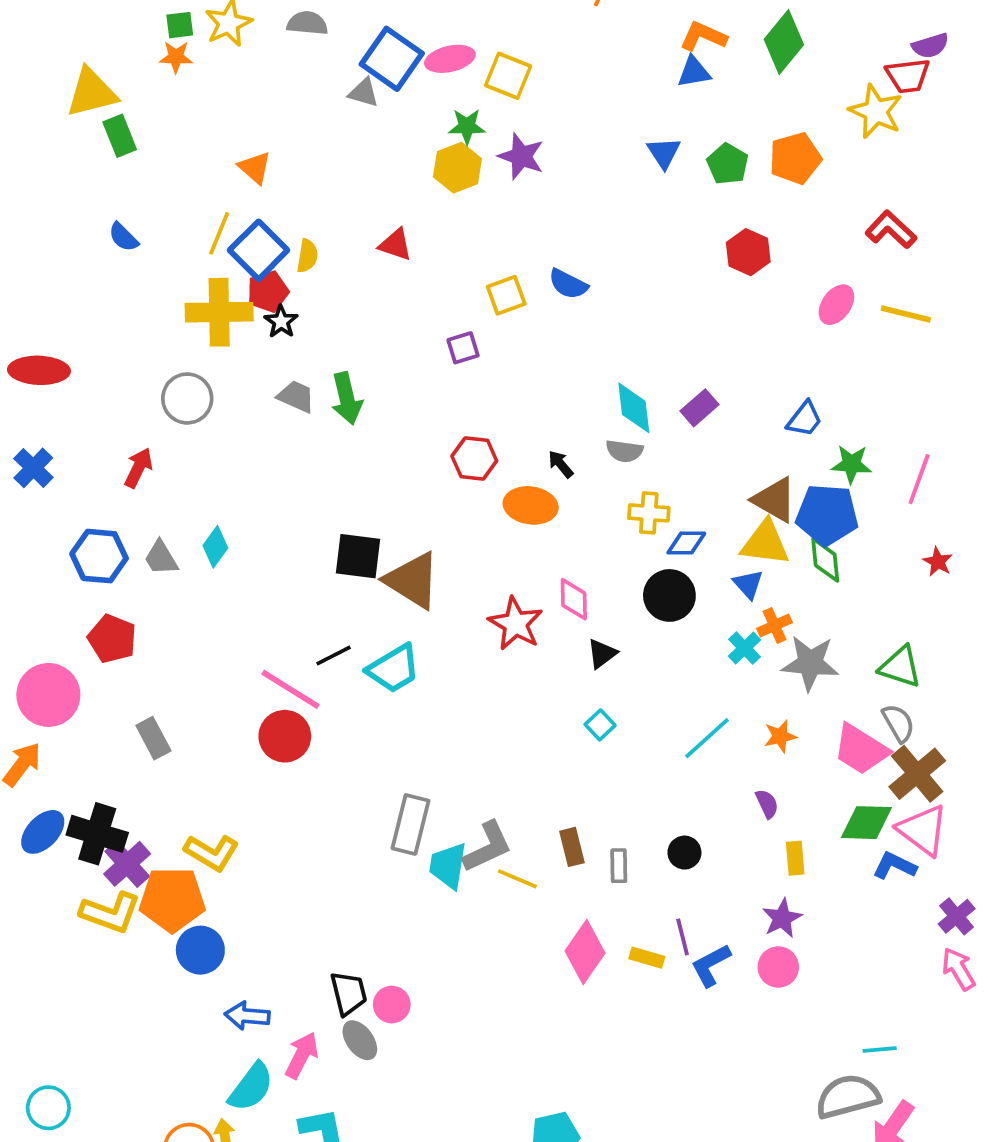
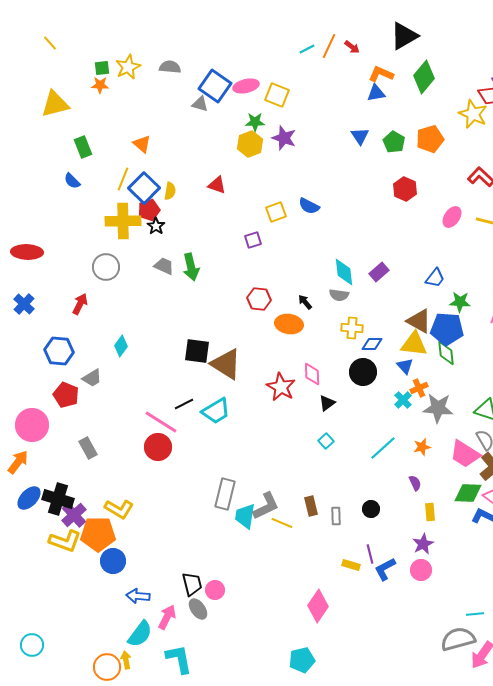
green rectangle: (120, 136) -> (83, 147), moved
gray trapezoid: (161, 558) -> (92, 378), moved, turned -90
pink diamond: (585, 952) -> (318, 606), moved

